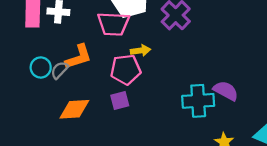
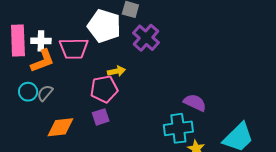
pink trapezoid: (113, 24) -> (74, 48), moved
orange L-shape: (78, 57) -> (43, 61), moved
cyan cross: (198, 101) -> (178, 128), moved

